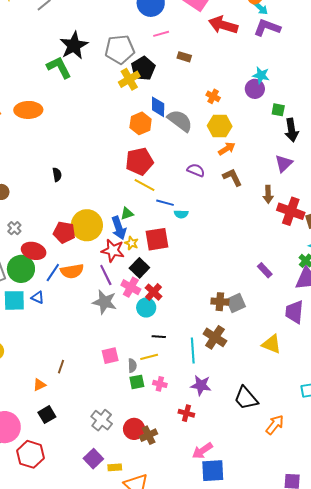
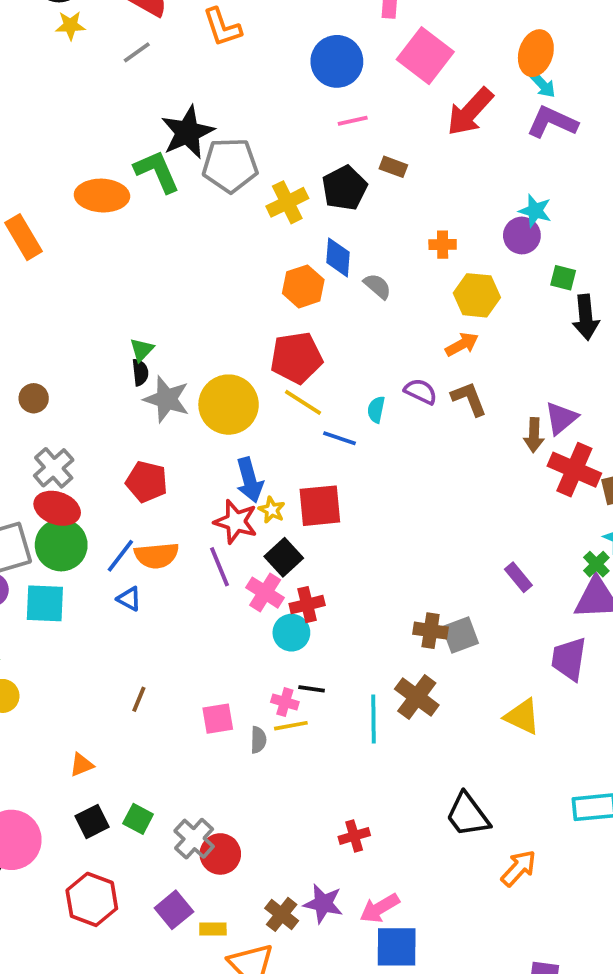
red arrow: (223, 25) -> (470, 112), turned -68
gray pentagon: (120, 49) -> (230, 165), moved
black pentagon: (143, 68) -> (345, 188), moved
orange cross: (213, 96) -> (443, 245), turned -32
orange ellipse: (28, 110) -> (102, 196), moved
gray semicircle: (180, 121) -> (377, 286), size x0.6
yellow hexagon: (220, 126) -> (477, 295), moved
purple triangle: (284, 164) -> (561, 418), moved
purple semicircle: (196, 170) -> (421, 391), moved
green triangle: (127, 214) -> (142, 350), moved, turned -32
cyan semicircle: (181, 214) -> (376, 410), moved, turned 96
yellow circle: (87, 225) -> (229, 405), moved
gray cross: (14, 228) -> (54, 468), size x1.5
red ellipse: (34, 251) -> (57, 508), moved
red cross: (154, 292) -> (307, 605), turned 30
blue triangle: (38, 297) -> (129, 599), moved
gray star: (105, 302) -> (167, 399), moved
brown line: (61, 367) -> (139, 699), moved
green square: (137, 382) -> (138, 819), moved, turned 35
pink cross: (160, 384) -> (285, 702), moved
purple star: (201, 385) -> (323, 904), moved
red cross: (186, 413) -> (354, 836), turned -35
red circle: (134, 429) -> (220, 854), moved
brown cross: (149, 435) -> (282, 914), moved, turned -30
red hexagon: (31, 454) -> (92, 899), moved

